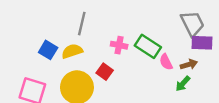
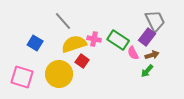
gray line: (82, 24) -> (63, 21), turned -54
purple rectangle: (202, 43) -> (147, 37), moved, turned -54
yellow semicircle: (72, 51) -> (74, 44), moved, size x1.4

